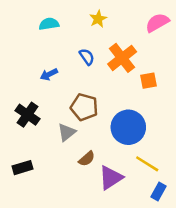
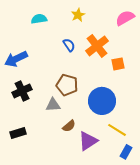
blue arrow: (49, 74) -> (16, 59), moved, size x1.6
black cross: (28, 115) -> (22, 91), turned 30
gray triangle: (67, 132) -> (53, 105), turned 35

